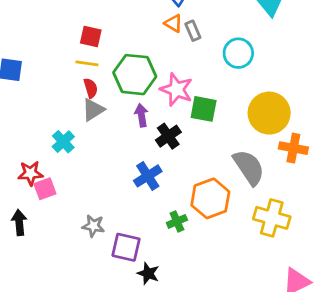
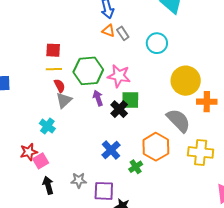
green square: (204, 109) -> (130, 100), moved
blue cross: (148, 176) -> (111, 150), moved
black arrow: (19, 222) -> (48, 185), moved

